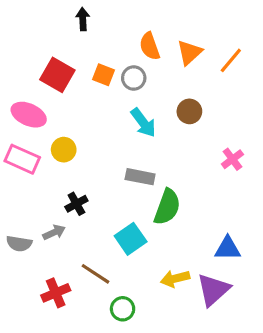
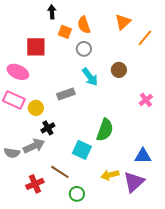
orange semicircle: (150, 46) -> (84, 25), moved
orange triangle: (189, 53) -> (123, 22), moved
red square: (57, 75) -> (36, 47), turned -30
orange square: (103, 75) -> (65, 32), moved
yellow circle: (64, 150) -> (36, 108), moved
gray rectangle: (140, 177) -> (66, 94), moved, turned -30
gray arrow: (54, 232) -> (34, 146), size x1.5
cyan square: (131, 239) -> (82, 150), turned -30

